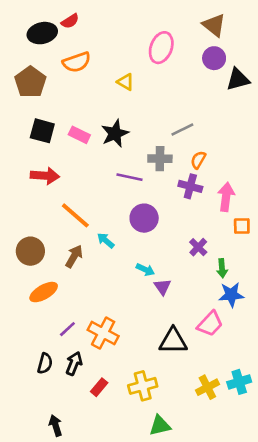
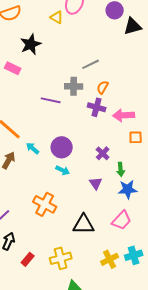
yellow triangle: (126, 82) -> (57, 17), moved
black star: (115, 133) -> (31, 44), moved
pink arrow: (226, 197) -> (124, 115), turned -100
purple circle: (144, 218) -> (62, 147), moved
purple triangle: (163, 287) -> (96, 183), moved
pink trapezoid: (210, 324) -> (122, 220), moved
orange cross: (103, 333) -> (45, 204), moved

